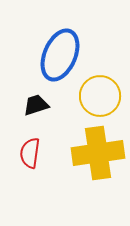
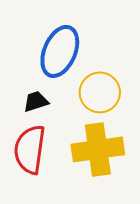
red semicircle: (30, 153) -> (30, 149), size x1.6

